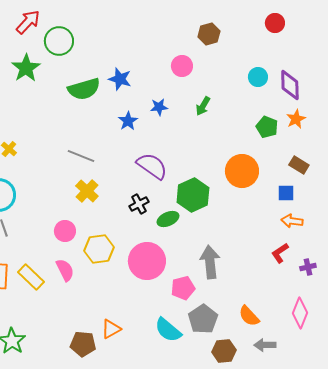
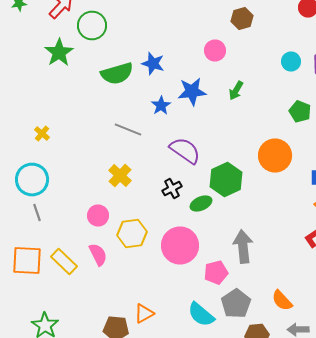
blue star: (159, 107) -> (192, 92), size x1.6
gray line: (81, 156) -> (128, 130), moved

